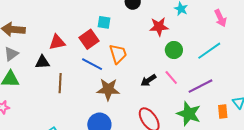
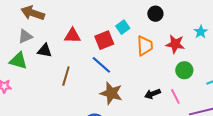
cyan square: (104, 22) -> (123, 27), turned 32
orange trapezoid: (118, 54) -> (145, 46), moved
black triangle: (42, 62) -> (45, 51), moved

